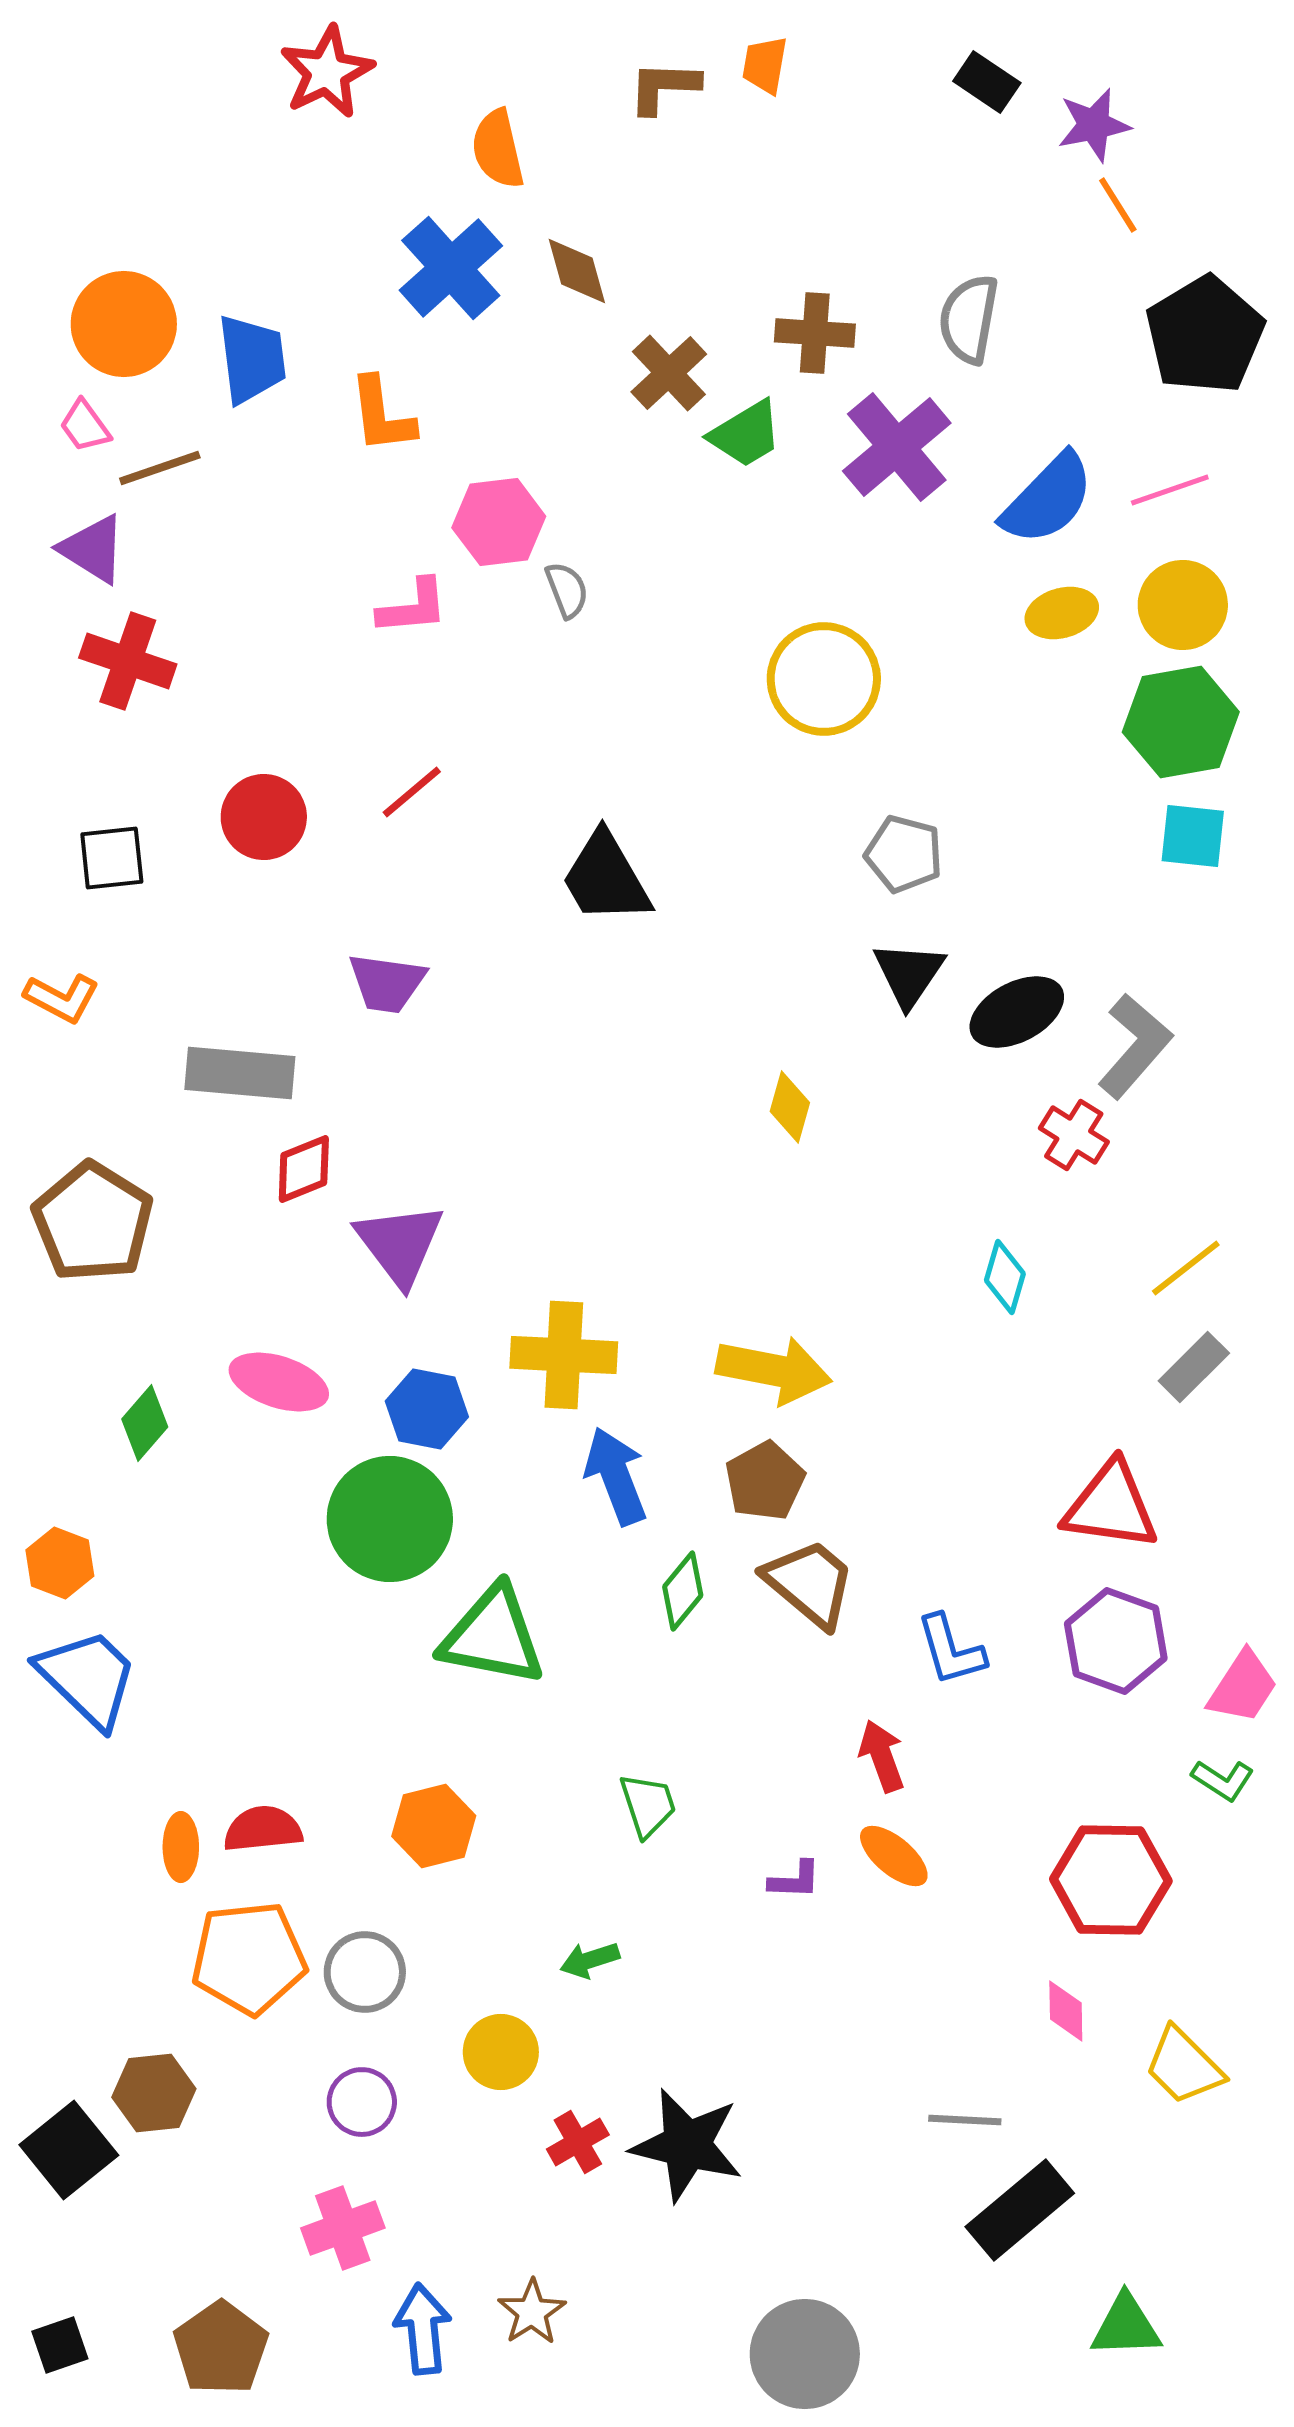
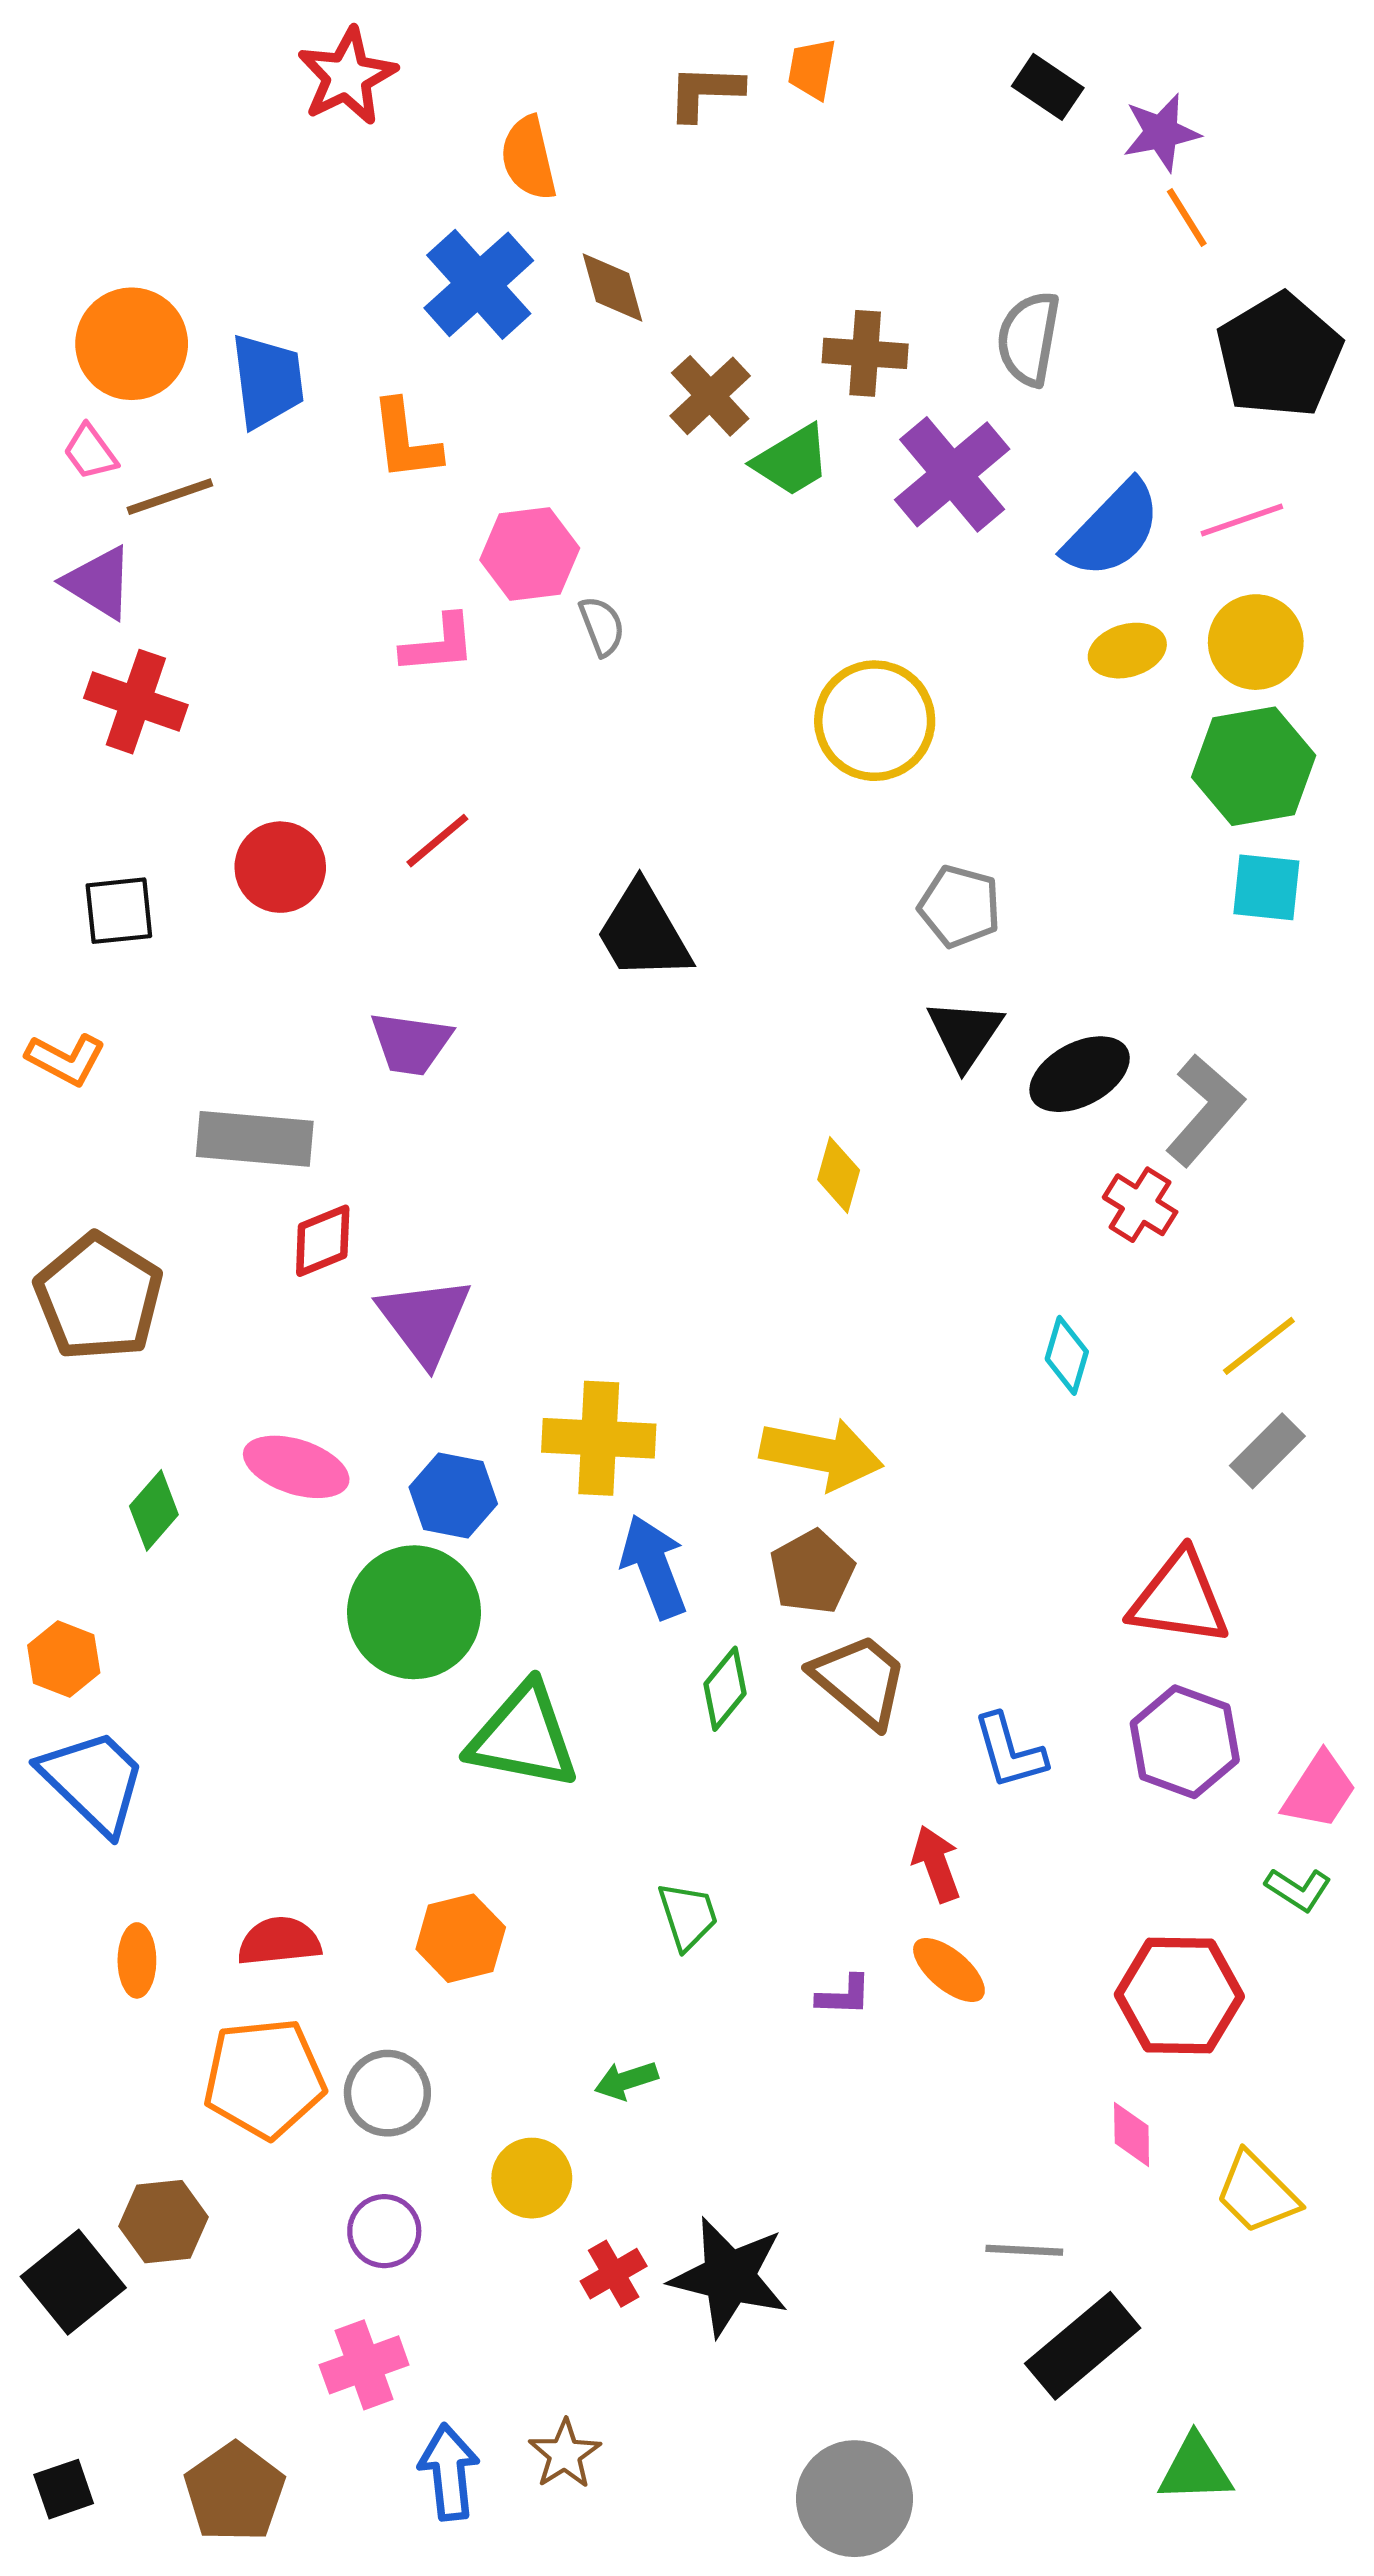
orange ellipse: (181, 1847) -> (137, 1960), moved

